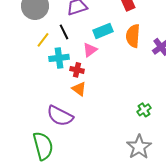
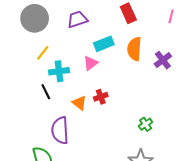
black line: (64, 32) -> (46, 92), moved
red cross: (77, 70) -> (101, 97), moved, turned -32
purple semicircle: (60, 116) -> (60, 130), turned 60

